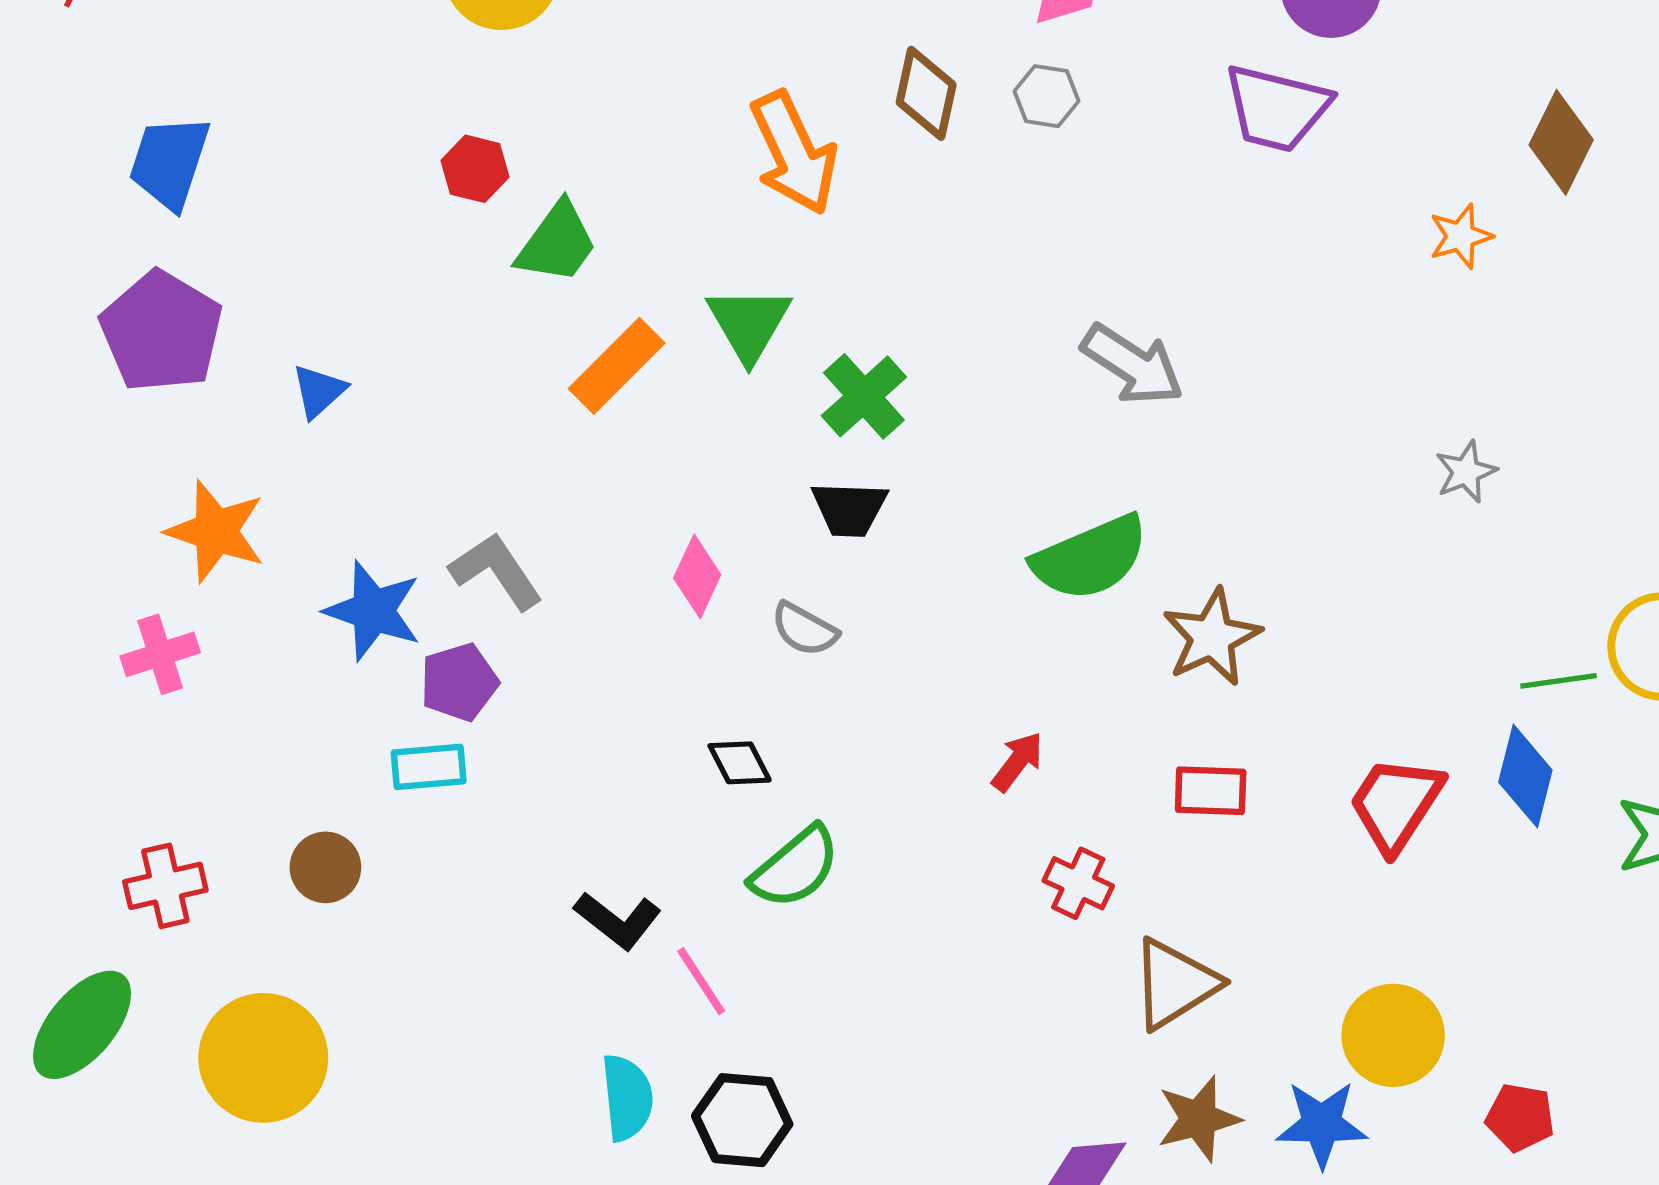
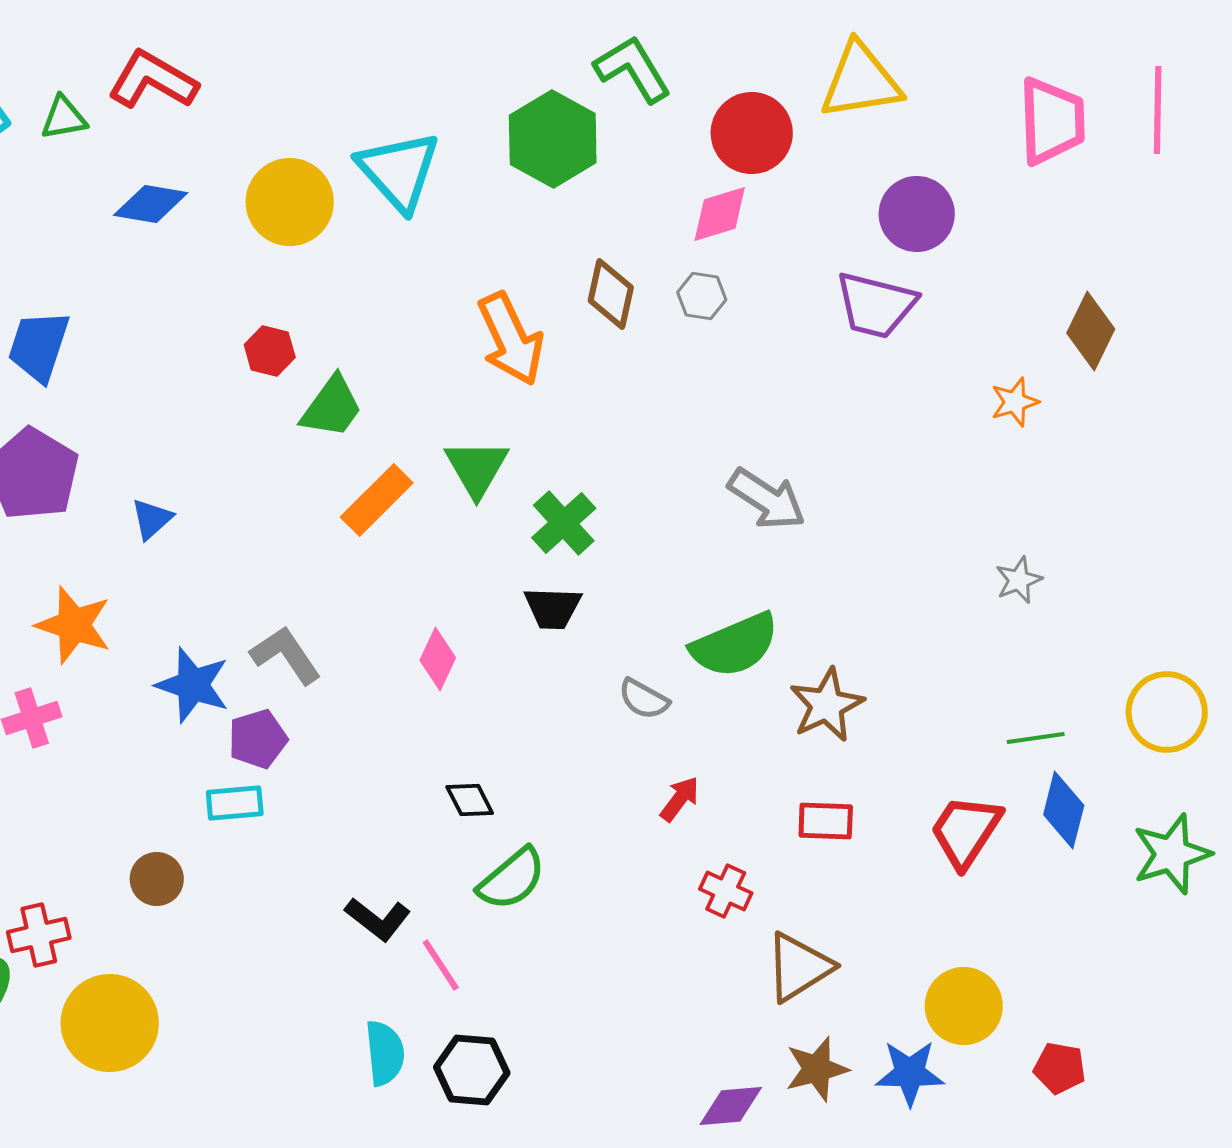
gray semicircle: (804, 629) -> (644, 699), moved
green line: (1558, 681) -> (1036, 738), moved
red cross: (165, 886) -> (39, 935), moved

